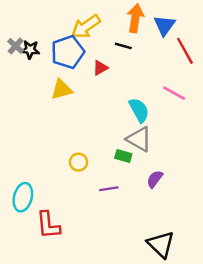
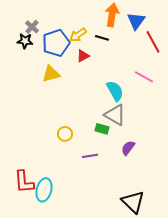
yellow arrow: (86, 27) -> (78, 35), moved, size x0.7
gray cross: (16, 46) -> (32, 27), moved
cyan ellipse: (23, 197) -> (44, 190), moved
red L-shape: (48, 225) -> (24, 182), moved

